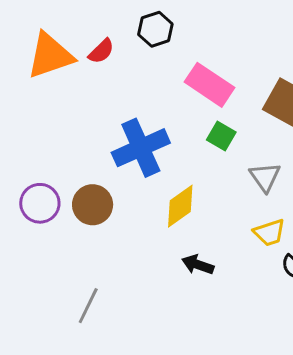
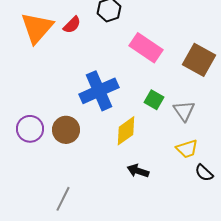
orange triangle: (50, 56) -> (37, 28), turned -30
green square: (221, 136) -> (154, 100), moved

